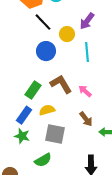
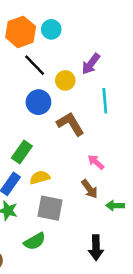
cyan line: (87, 52) -> (105, 101), moved
brown L-shape: (61, 84) -> (70, 124), moved
pink arrow: (85, 91) -> (96, 162), moved

